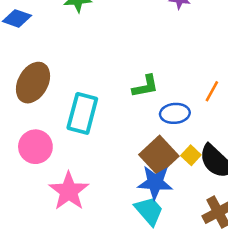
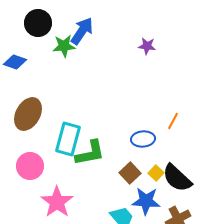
green L-shape: (145, 86) -> (90, 153), moved, size x1.4
brown square: (159, 155) -> (130, 173), size x0.7
blue star: (155, 182) -> (146, 201), moved

